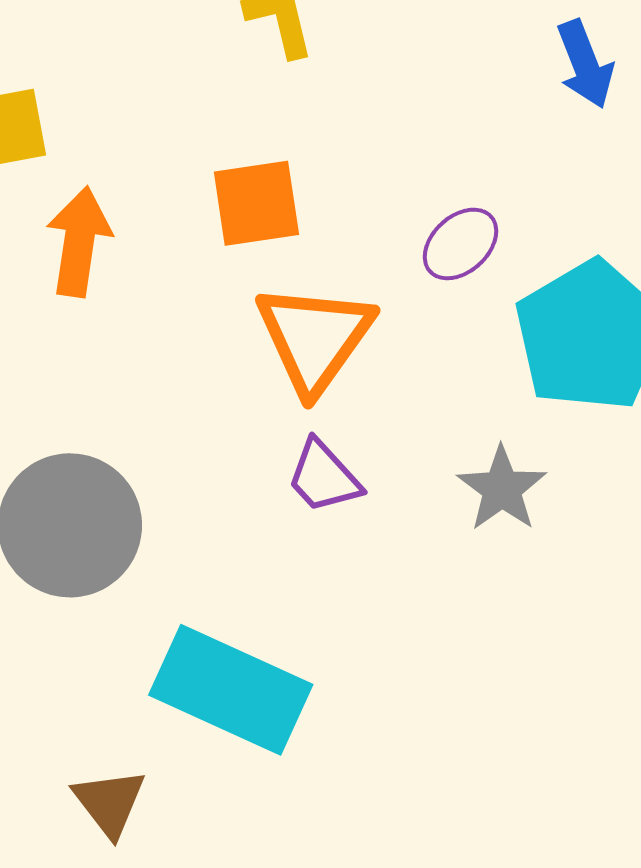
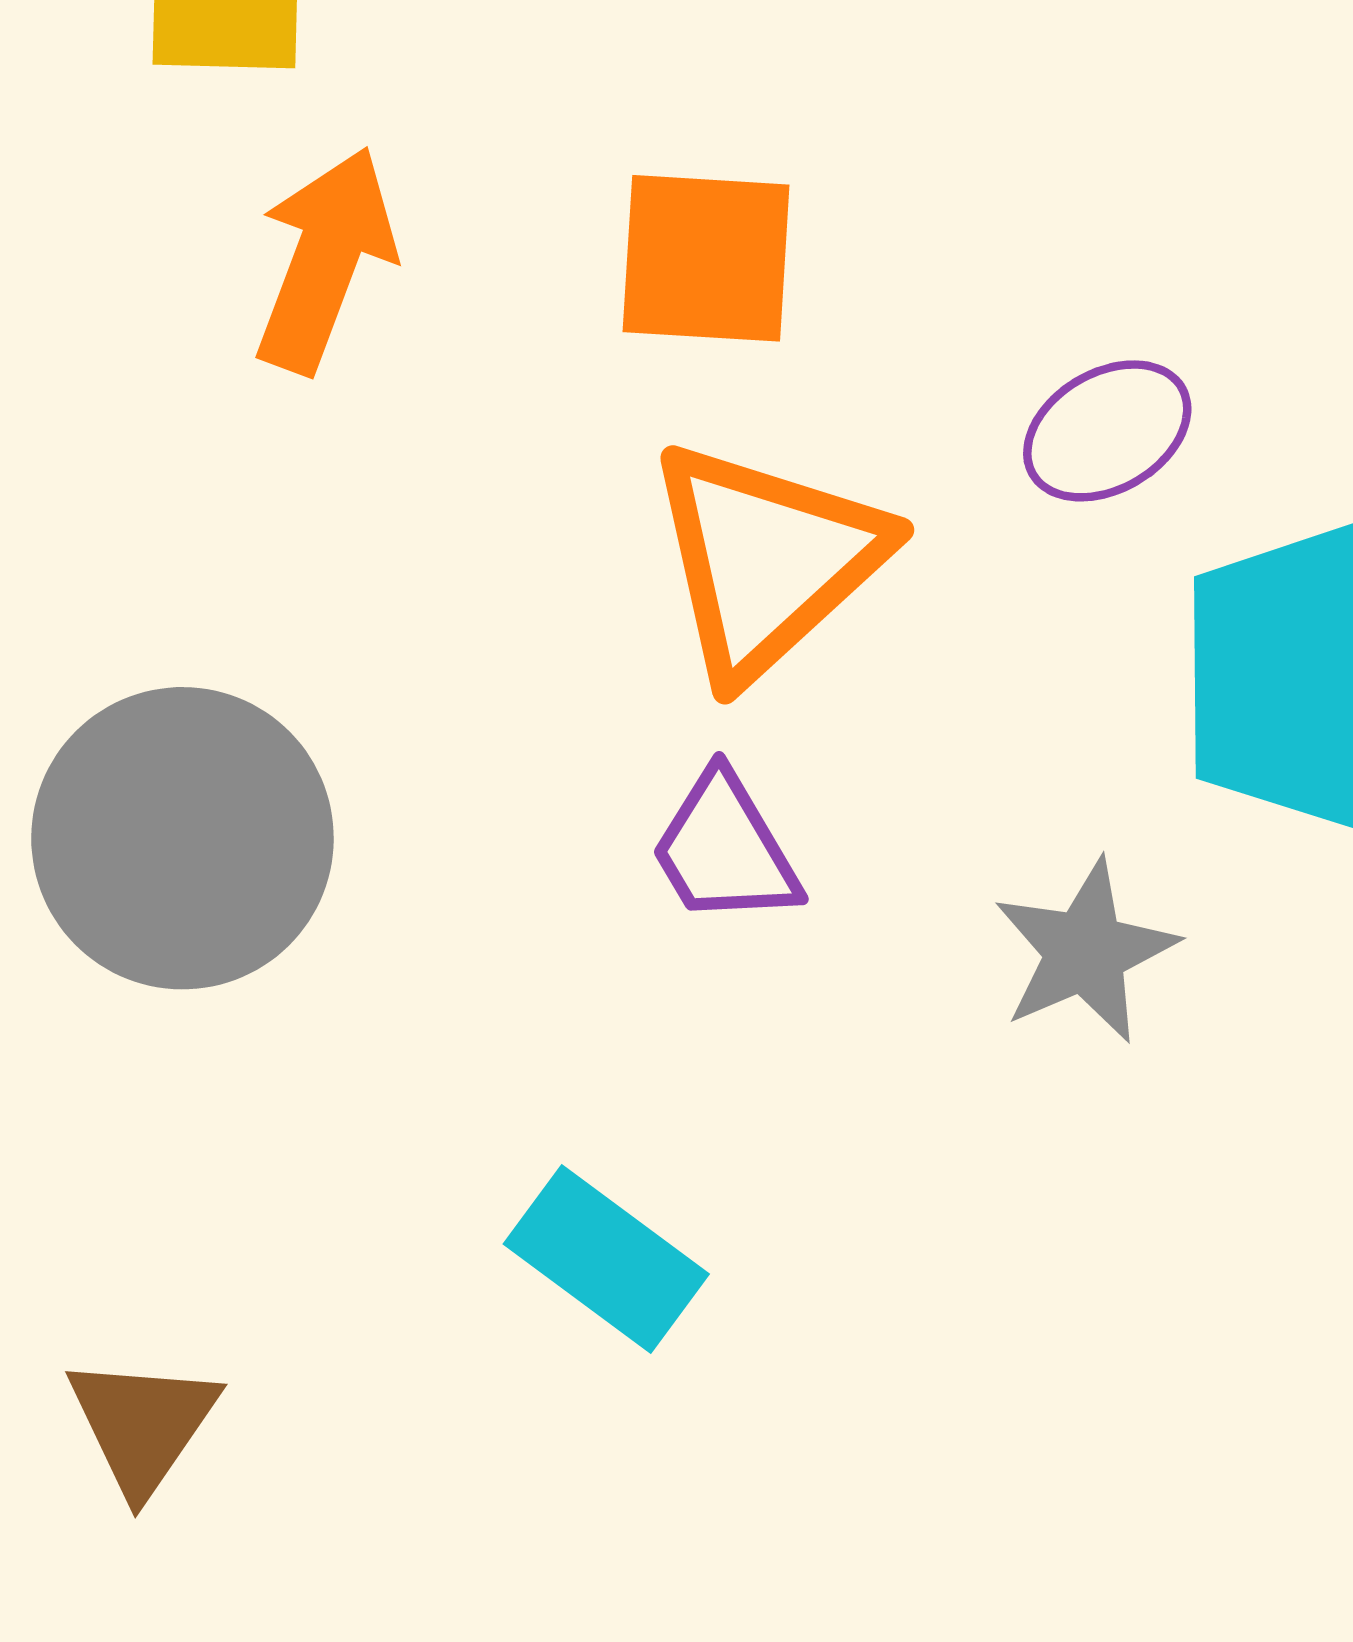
cyan rectangle: (231, 690) -> (606, 1259), moved, size x0.6

